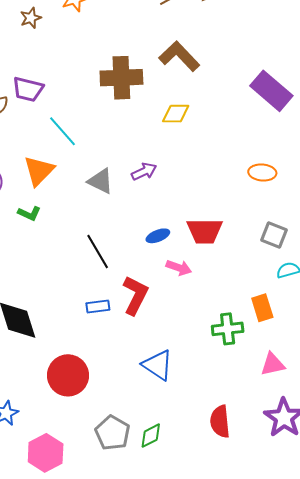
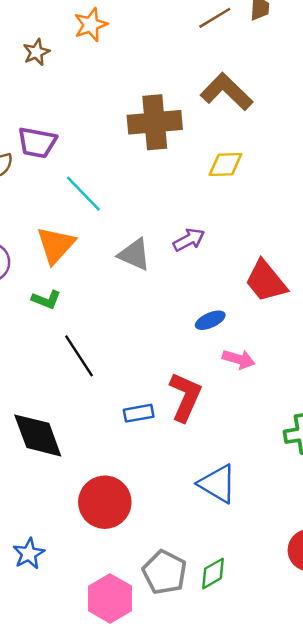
red trapezoid: (205, 231) -> (266, 281), moved, turned 54
black line: (98, 251) -> (79, 356), moved
pink hexagon: (46, 453) -> (110, 598), moved

